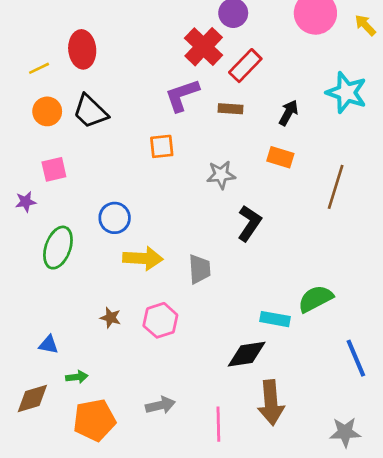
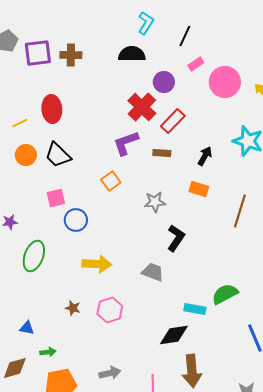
orange square: (162, 146) -> (111, 181), turned -30
pink square: (54, 169) -> (56, 198), moved
blue circle: (115, 218) -> (76, 220), moved
gray trapezoid: (200, 269) -> (153, 272), moved, turned -65

